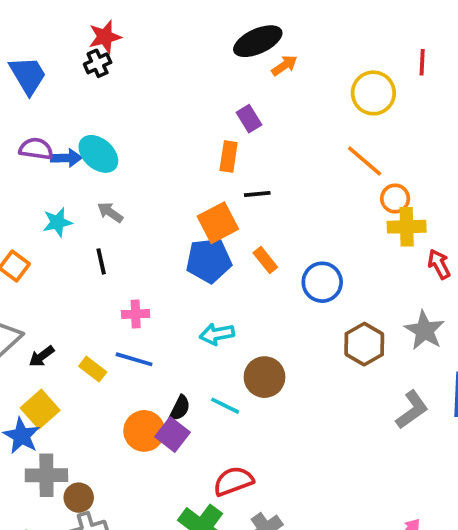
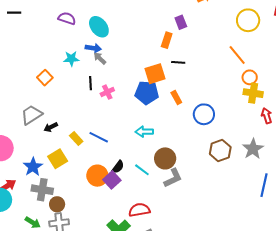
blue arrow: (66, 158) -> (93, 48), moved
pink cross: (136, 314) -> (107, 92), moved, turned -32
yellow square: (40, 409) -> (58, 159), moved
gray L-shape: (412, 410) -> (173, 178), moved

